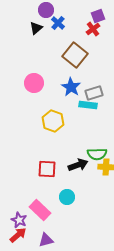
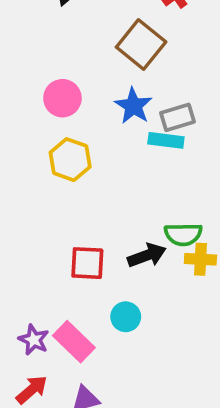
yellow hexagon: (53, 121) -> (70, 160), moved
purple star: (19, 220) -> (34, 340), moved

